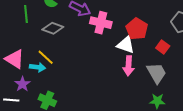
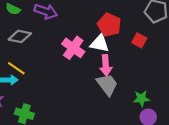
pink cross: (101, 23) -> (73, 48), moved, turned 30
gray trapezoid: (156, 73) -> (107, 85), moved

